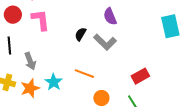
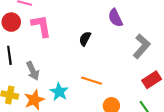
gray L-shape: (105, 42) -> (142, 46), moved, turned -90

